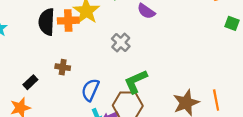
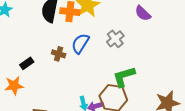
blue semicircle: (90, 90) -> (80, 43), moved

